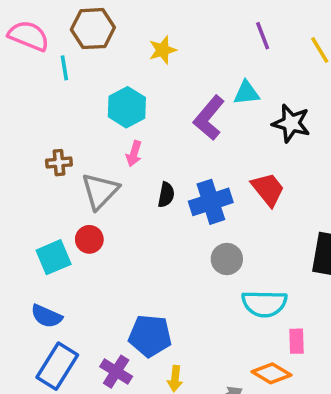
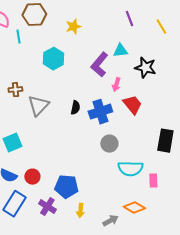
pink arrow: (134, 154) -> (116, 85), moved
red circle: (89, 239) -> (32, 177), moved
pink rectangle: (297, 341) -> (153, 181), moved

